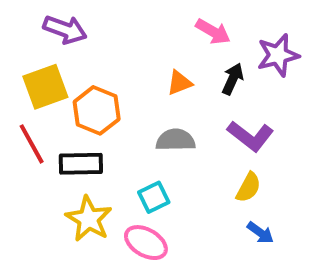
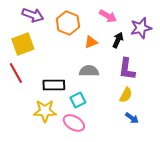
orange hexagon: (97, 110) -> (68, 23), moved
purple L-shape: (250, 136) -> (127, 69), turned 60
black rectangle: (81, 164) -> (54, 85), moved
yellow star: (89, 219) -> (45, 111), turned -30

